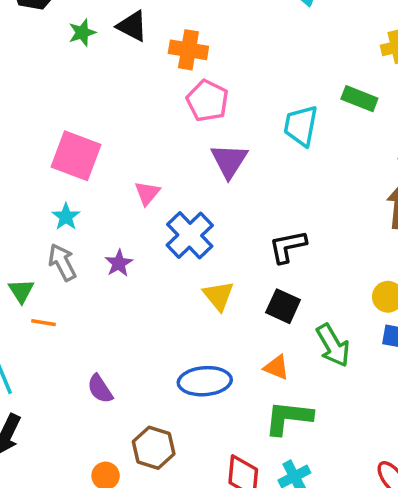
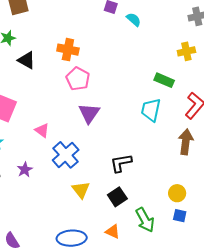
black triangle: (132, 26) -> (27, 60), moved
cyan trapezoid: (301, 126) -> (151, 110), moved
pink triangle: (147, 193) -> (42, 130), turned -35
black square: (283, 306) -> (117, 197), turned 30

